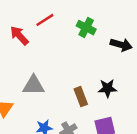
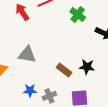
brown rectangle: (81, 97) -> (64, 70), turned -42

